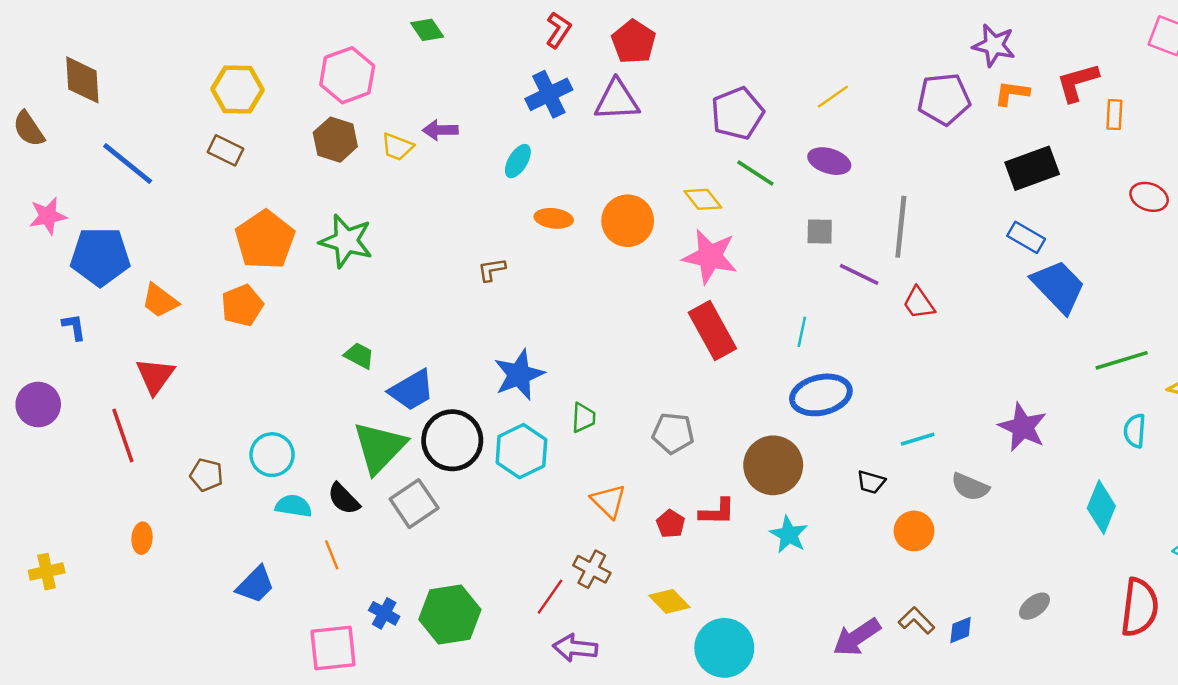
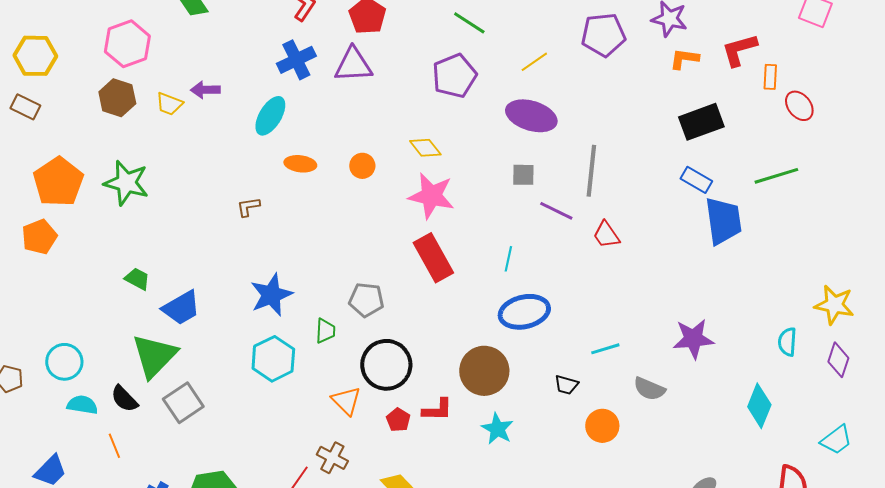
purple pentagon: (944, 99) -> (603, 35), moved
cyan ellipse: (518, 161) -> (270, 116), size x1.4
purple ellipse: (829, 161) -> (531, 116), size x1.4
green line: (755, 173) -> (469, 23), moved
red ellipse: (1149, 197) -> (799, 106), moved, turned 32
orange circle: (628, 221) -> (362, 166), size x0.6
blue trapezoid: (1058, 286) -> (723, 221), turned 36
green line: (1122, 360) -> (776, 176), moved
purple star: (1023, 427) -> (693, 339), turned -30
gray pentagon: (673, 433) -> (366, 300), moved
black circle: (452, 440) -> (386, 365), moved

